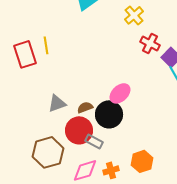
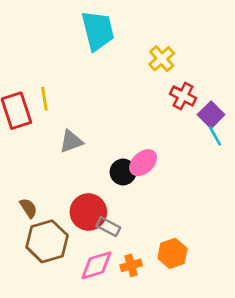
gray triangle: (57, 103) -> (71, 141), moved
brown semicircle: (85, 107) -> (28, 208), moved, turned 77
black circle: (109, 114) -> (123, 172), moved, size x0.7

